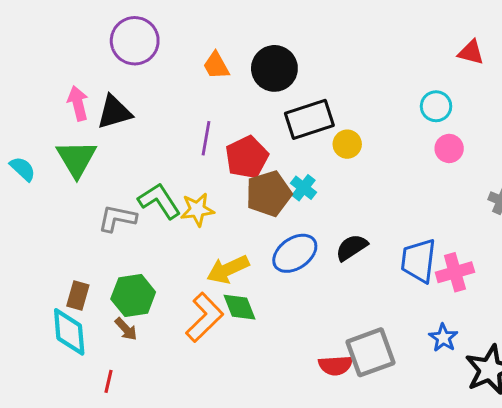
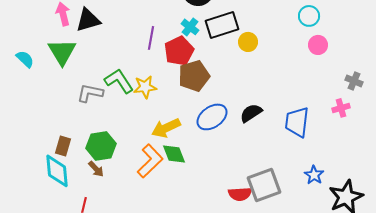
cyan cross: (304, 188) -> (190, 27), moved
pink cross: (455, 272) -> (341, 108), moved, size x0.7

